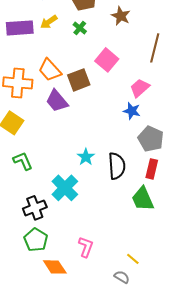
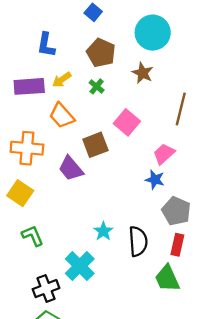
orange trapezoid: (50, 70) -> (62, 116), moved

